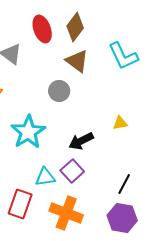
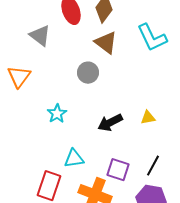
yellow triangle: (120, 123) -> (148, 118), moved
cyan star: (28, 132) -> (57, 114), size x0.6
purple square: (72, 171) -> (118, 170), moved, turned -30

